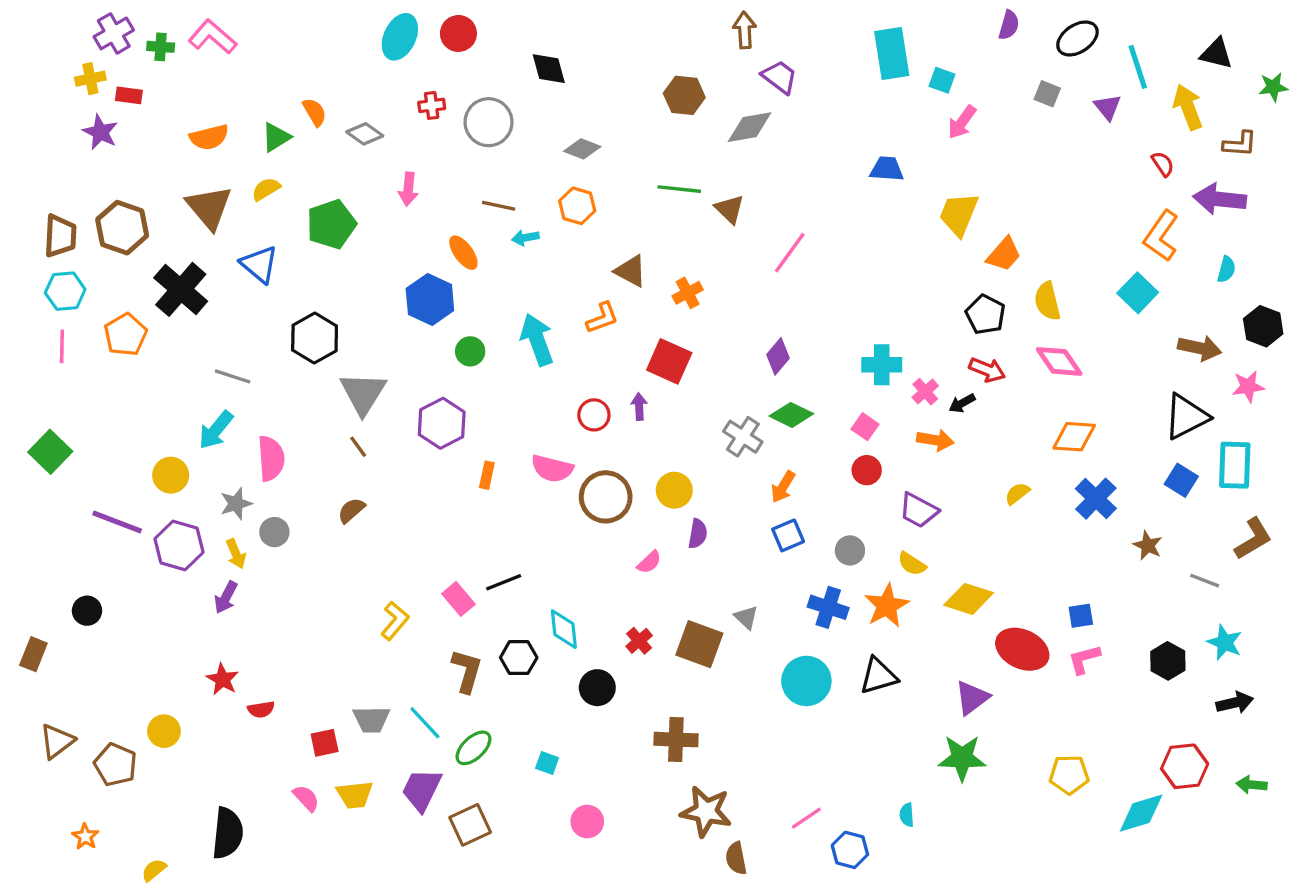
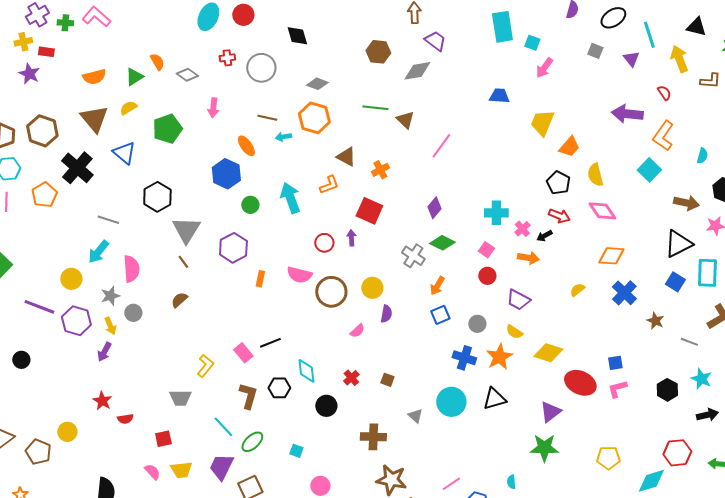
purple arrow: (1220, 199) -> (627, 114), moved
orange hexagon: (577, 206) -> (314, 118), size x1.4
gray triangle: (746, 617) -> (415, 416), moved
brown square: (699, 644) -> (387, 380), size x0.5
gray trapezoid: (371, 719) -> (180, 398), moved

